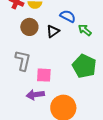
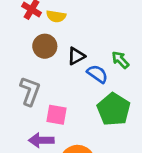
blue semicircle: (68, 16) -> (97, 74), moved

